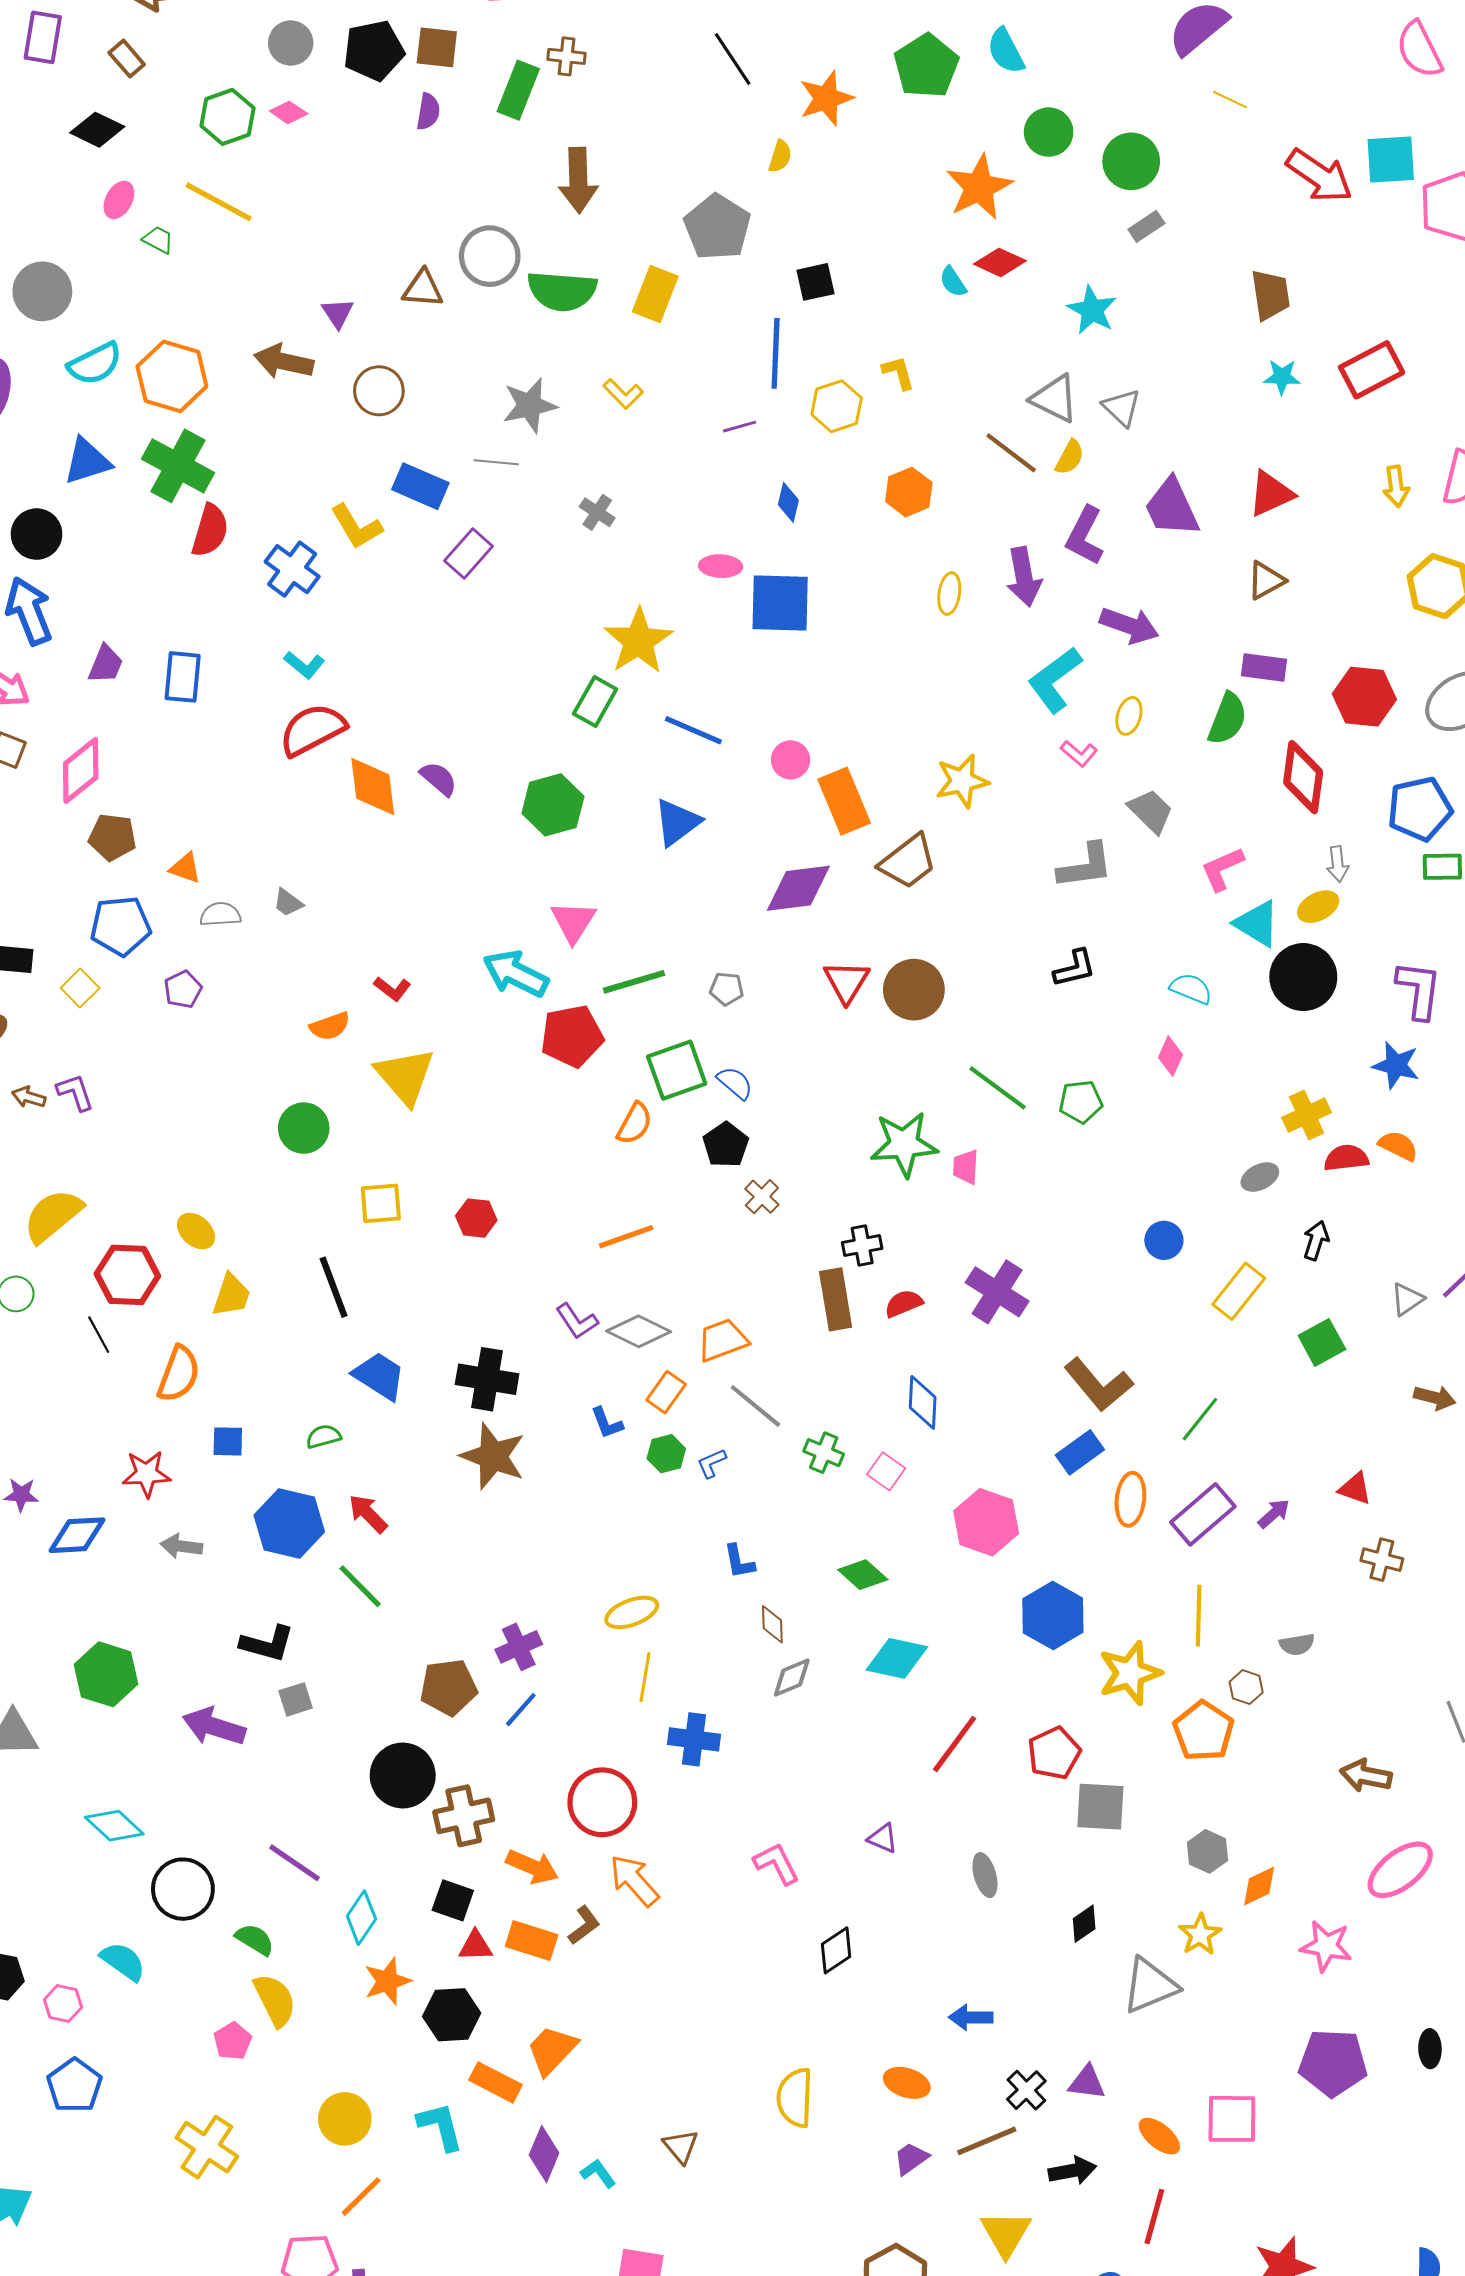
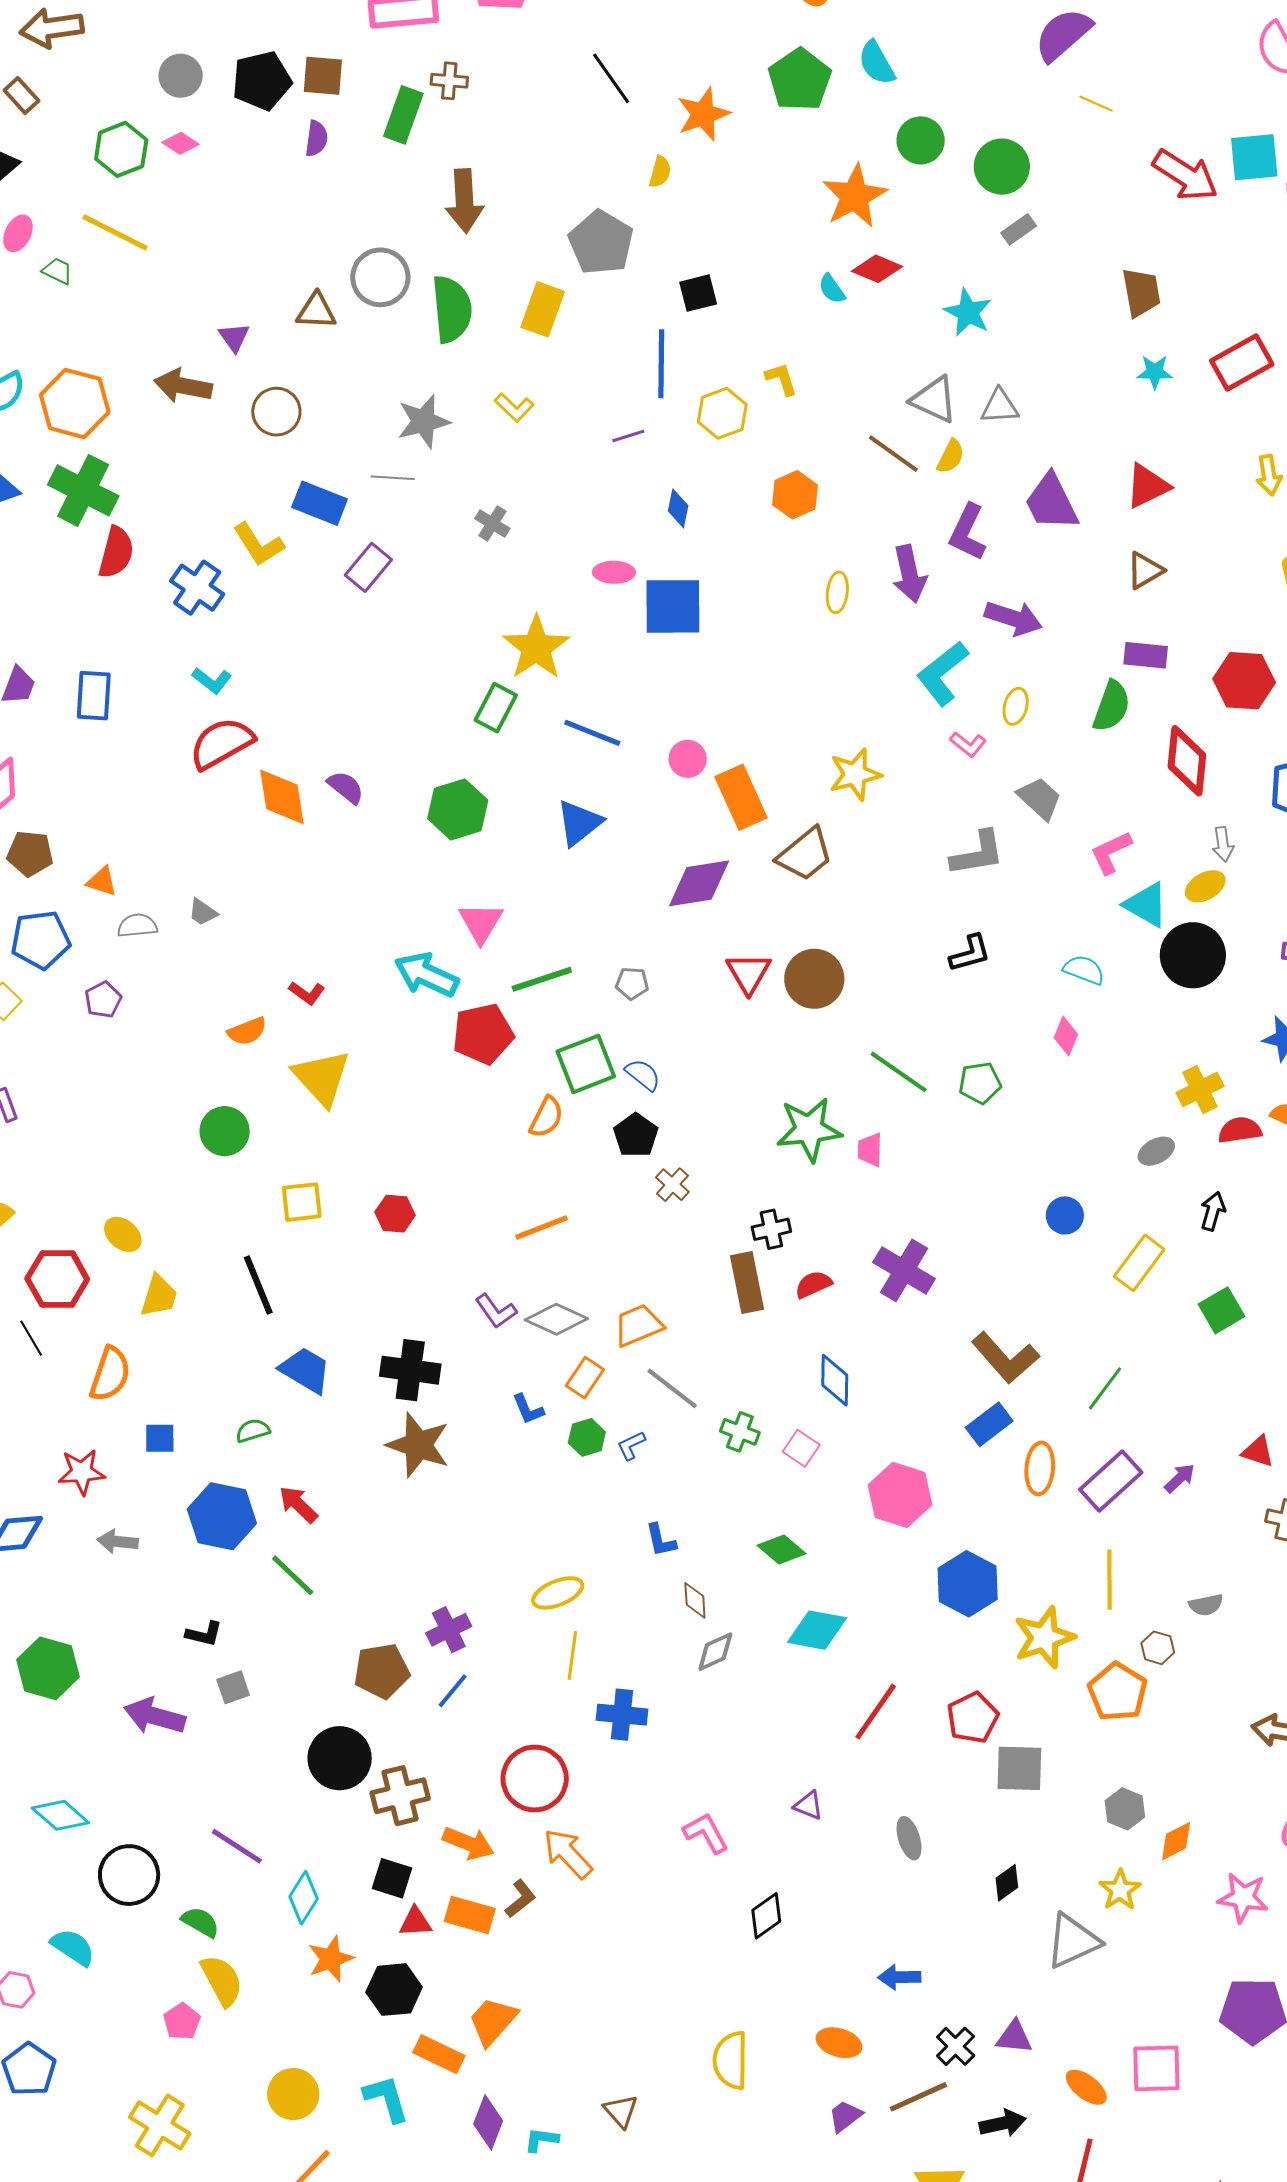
green semicircle: (562, 291) -> (452, 309), turned -98
gray triangle: (1122, 408) -> (1000, 406), turned -45
black L-shape: (267, 1644) -> (204, 1634), size x0.7
cyan L-shape: (598, 2173) -> (541, 2140), turned -45

